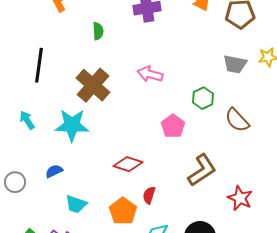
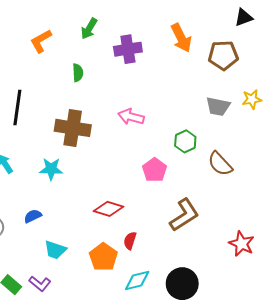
brown cross: (93, 85) -> (73, 128), turned -32
cyan star: (72, 125) -> (51, 169), size x0.7
red star: (240, 198) -> (242, 244), moved

